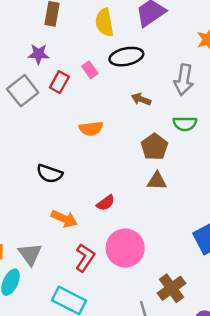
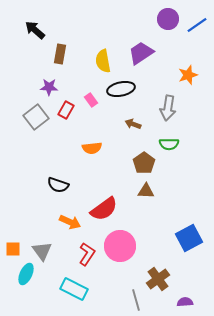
red semicircle: (106, 203) -> (104, 209), size x1.8

